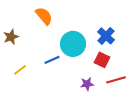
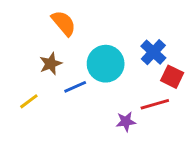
brown star: (11, 37) -> (51, 64), moved
red square: (102, 60) -> (172, 77), moved
red line: (116, 80) -> (155, 104), moved

